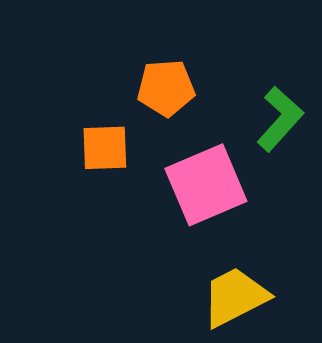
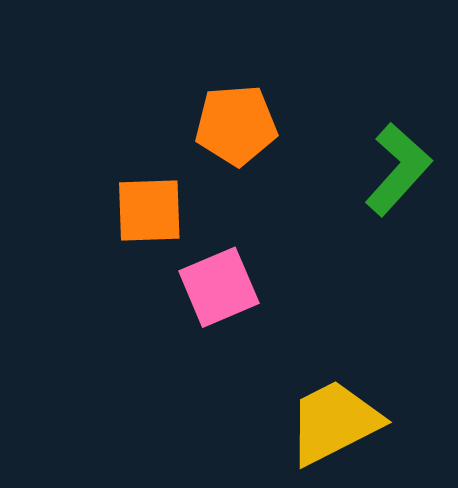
pink square: (206, 185) -> (219, 287), moved, size x0.7

